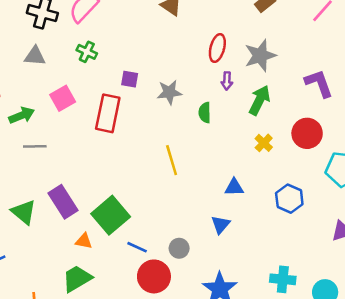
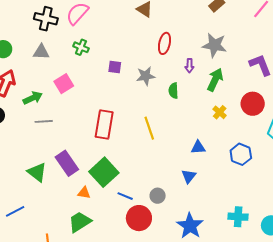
red ellipse: (217, 48) -> (164, 43), moved
gray star: (260, 56) -> (214, 45), turned 30
red rectangle: (108, 113) -> (104, 125), moved

